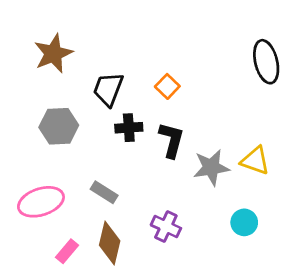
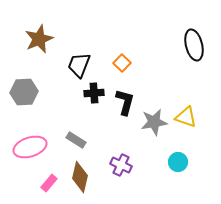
gray hexagon: (59, 126) -> (24, 92), moved

